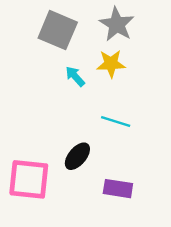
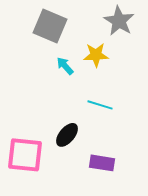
gray star: (117, 24) -> (119, 21), moved

